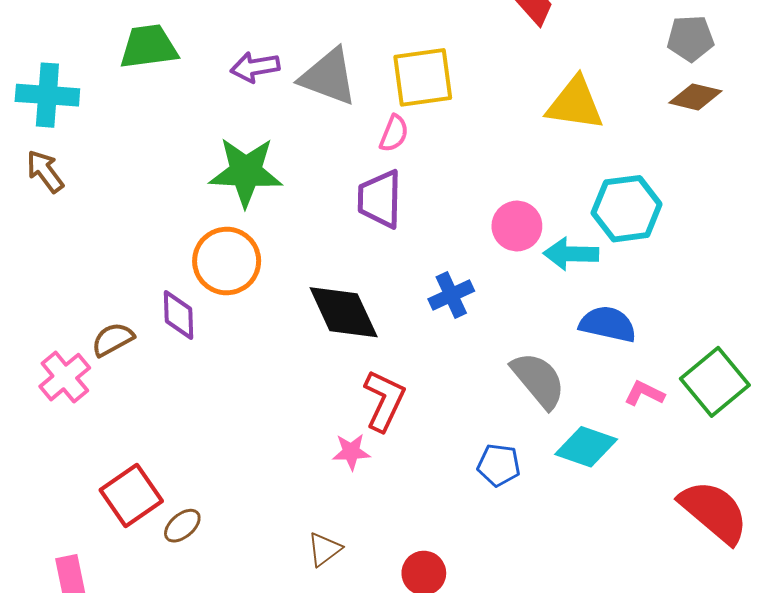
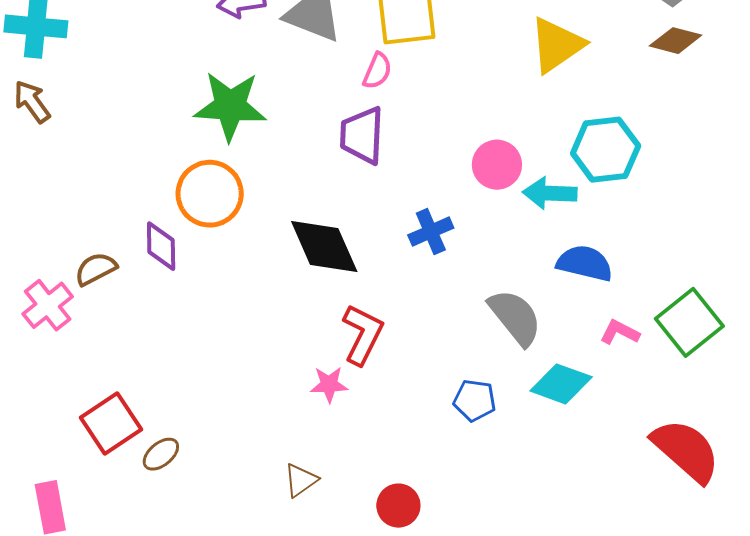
yellow triangle: (575, 104) -> (557, 45), turned -44

